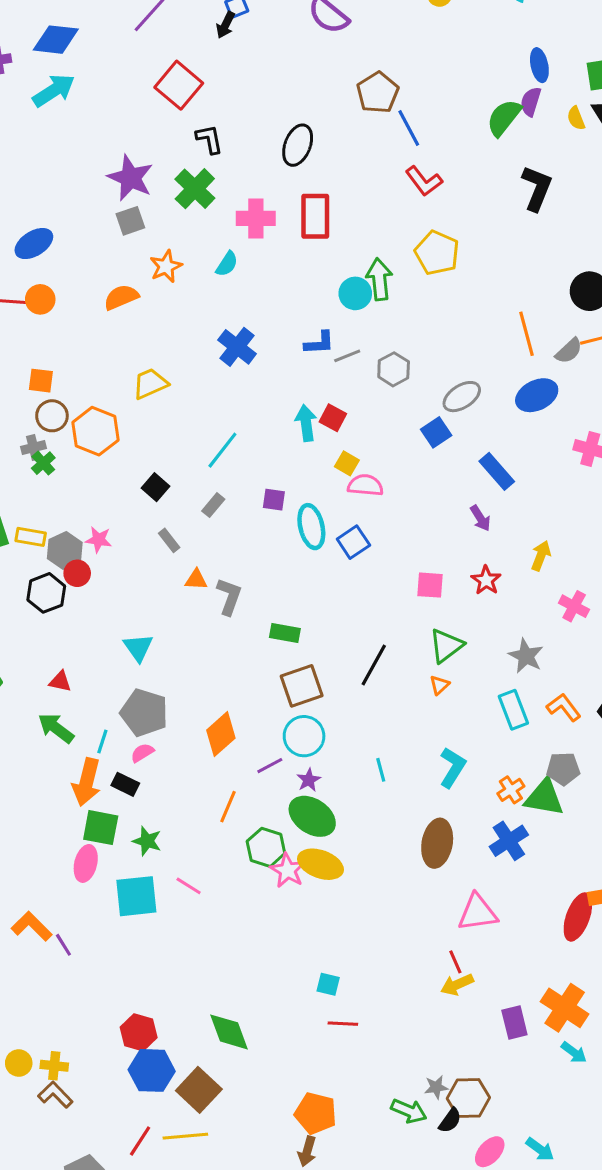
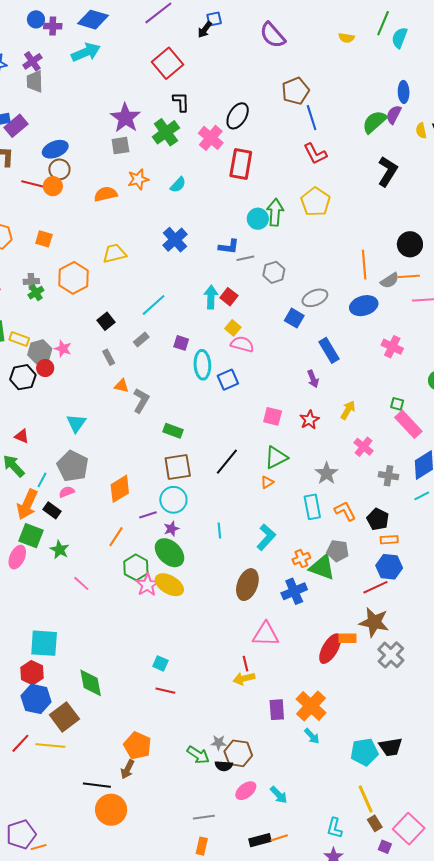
pink cross: (256, 218) -> (211, 138), moved, turned 30
brown circle: (52, 416) -> (59, 169), moved
blue square: (436, 432) -> (294, 318), turned -36
cyan square: (136, 896) -> (44, 643), moved
black semicircle: (450, 1120) -> (224, 766), turned 48

